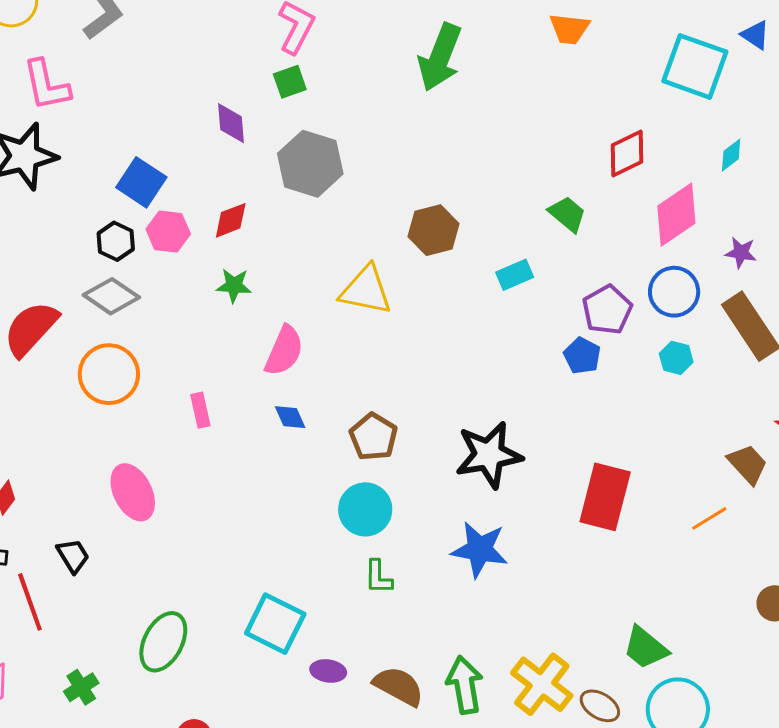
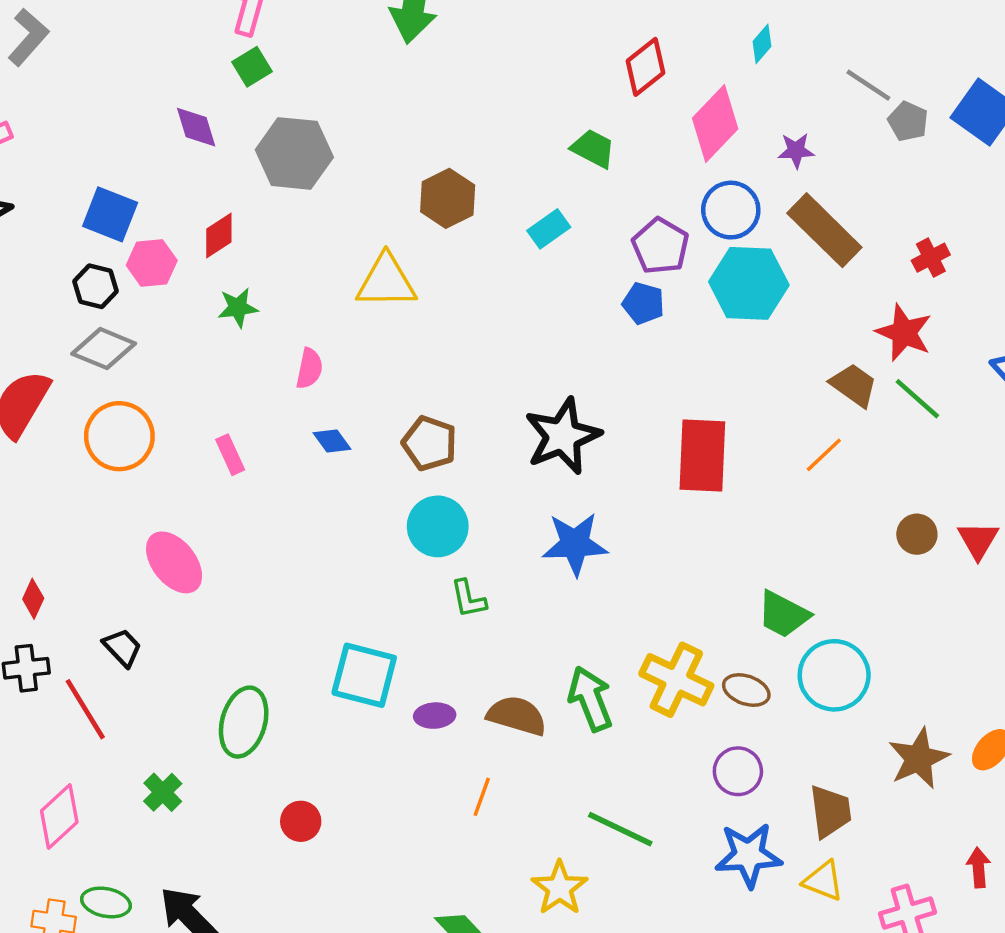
pink semicircle: (284, 351) -> (309, 368), size x0.7
cyan hexagon: (676, 358) -> (749, 283), size x2.0

